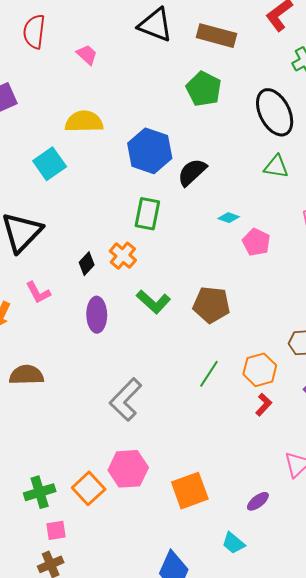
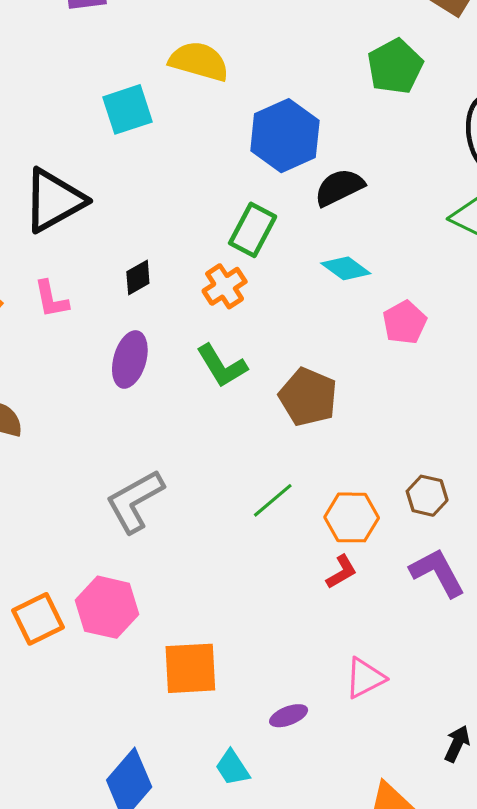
cyan diamond: (229, 218) -> (346, 268), moved, size x1.4
orange cross: (123, 256) -> (225, 286), moved

